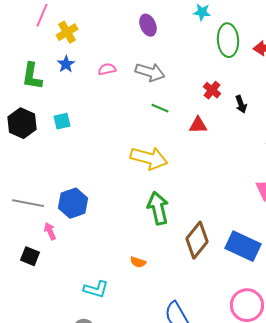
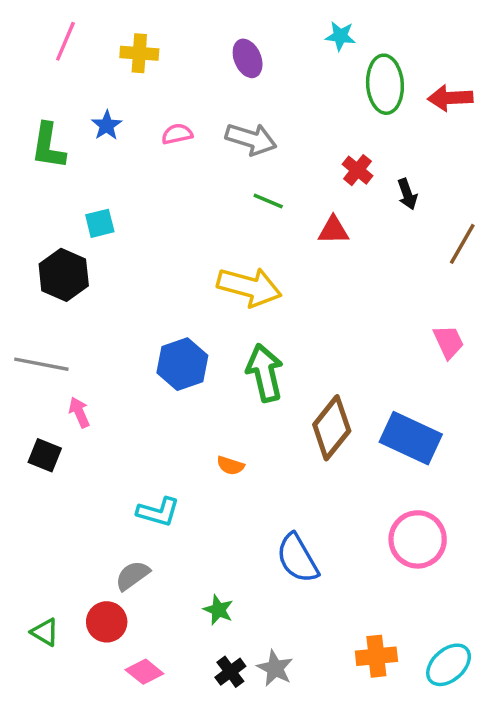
yellow cross: (67, 32) -> (139, 53), moved, turned 35
black hexagon: (22, 123) -> (64, 275), moved
blue hexagon: (73, 203) -> (182, 364), moved

